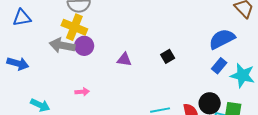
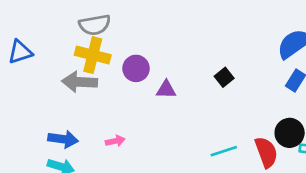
purple circle: (84, 46) -> (136, 68), moved
blue arrow: (18, 63) -> (63, 139), moved

